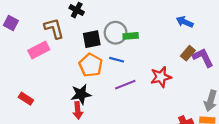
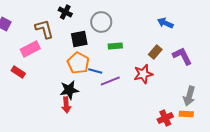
gray circle: (116, 33) -> (101, 22), moved
green rectangle: (131, 36) -> (115, 46), moved
brown rectangle: (188, 53) -> (155, 52), moved
blue line: (117, 60) -> (95, 71), moved
red rectangle: (26, 99) -> (18, 72), moved

